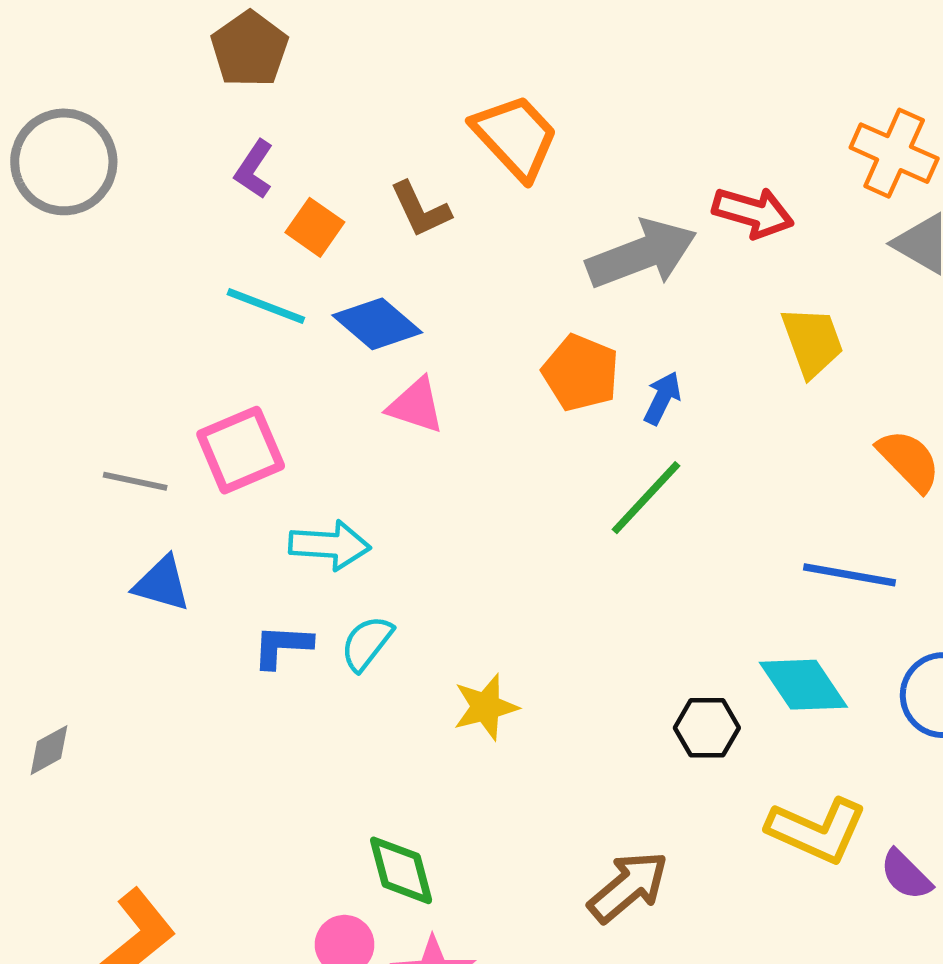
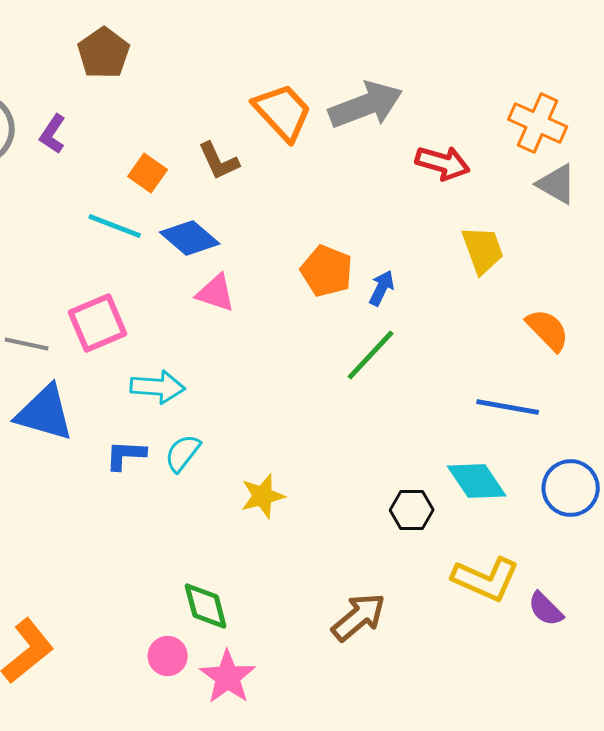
purple L-shape: (254, 169) -> (53, 134), moved
gray arrow: (642, 254) -> (366, 105), moved
blue triangle: (162, 584) -> (45, 413), size x1.5

